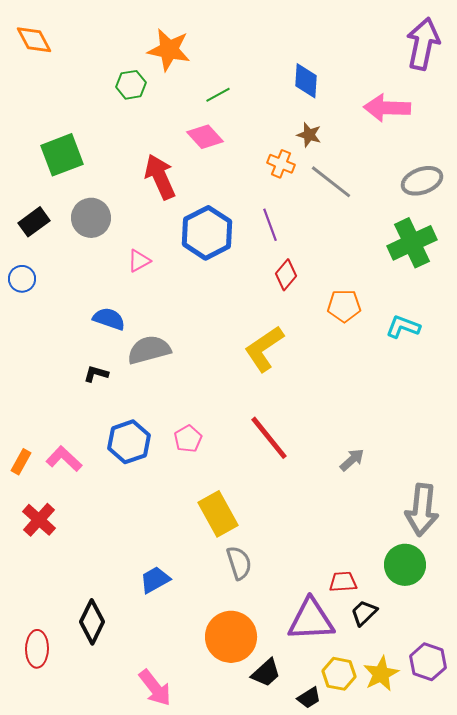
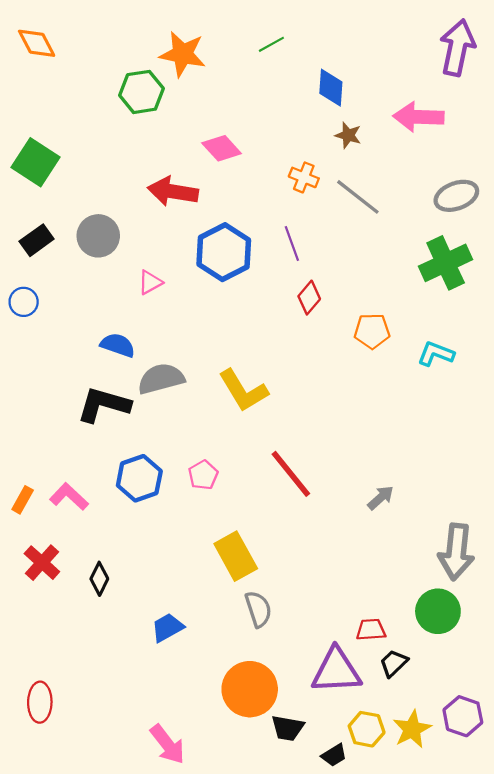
green hexagon: (131, 85) -> (142, 92), size x1.4
green line: (218, 95) -> (271, 44), moved
brown star: (309, 135) -> (348, 135), moved
green square: (62, 155) -> (35, 162), moved, turned -36
red arrow: (160, 177) -> (173, 192), turned -57
yellow L-shape: (264, 349) -> (243, 391), moved, turned -87
black L-shape: (96, 374) -> (104, 405), size x2.0
black diamond: (92, 622) -> (99, 579), moved, size x0.7
black trapezoid: (266, 673) -> (288, 728), turned 52

